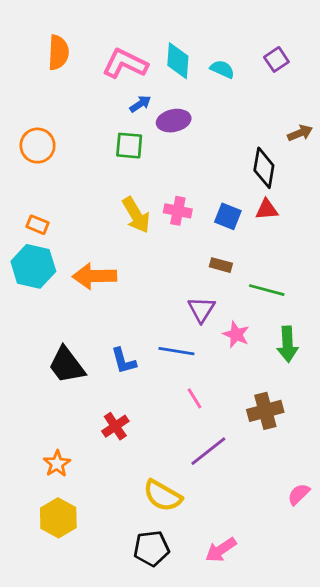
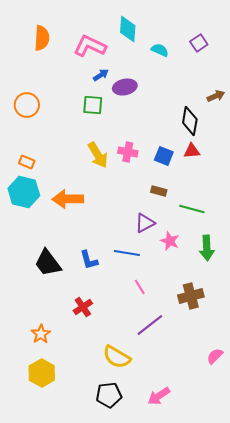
cyan diamond: (178, 61) -> (128, 29), moved
purple triangle: (201, 309) -> (145, 223), turned 30

